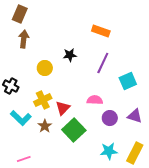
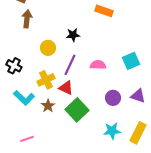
purple line: (103, 63) -> (70, 65), moved
pink semicircle: (95, 100) -> (98, 65), moved
red triangle: (63, 108) -> (66, 88), turned -49

